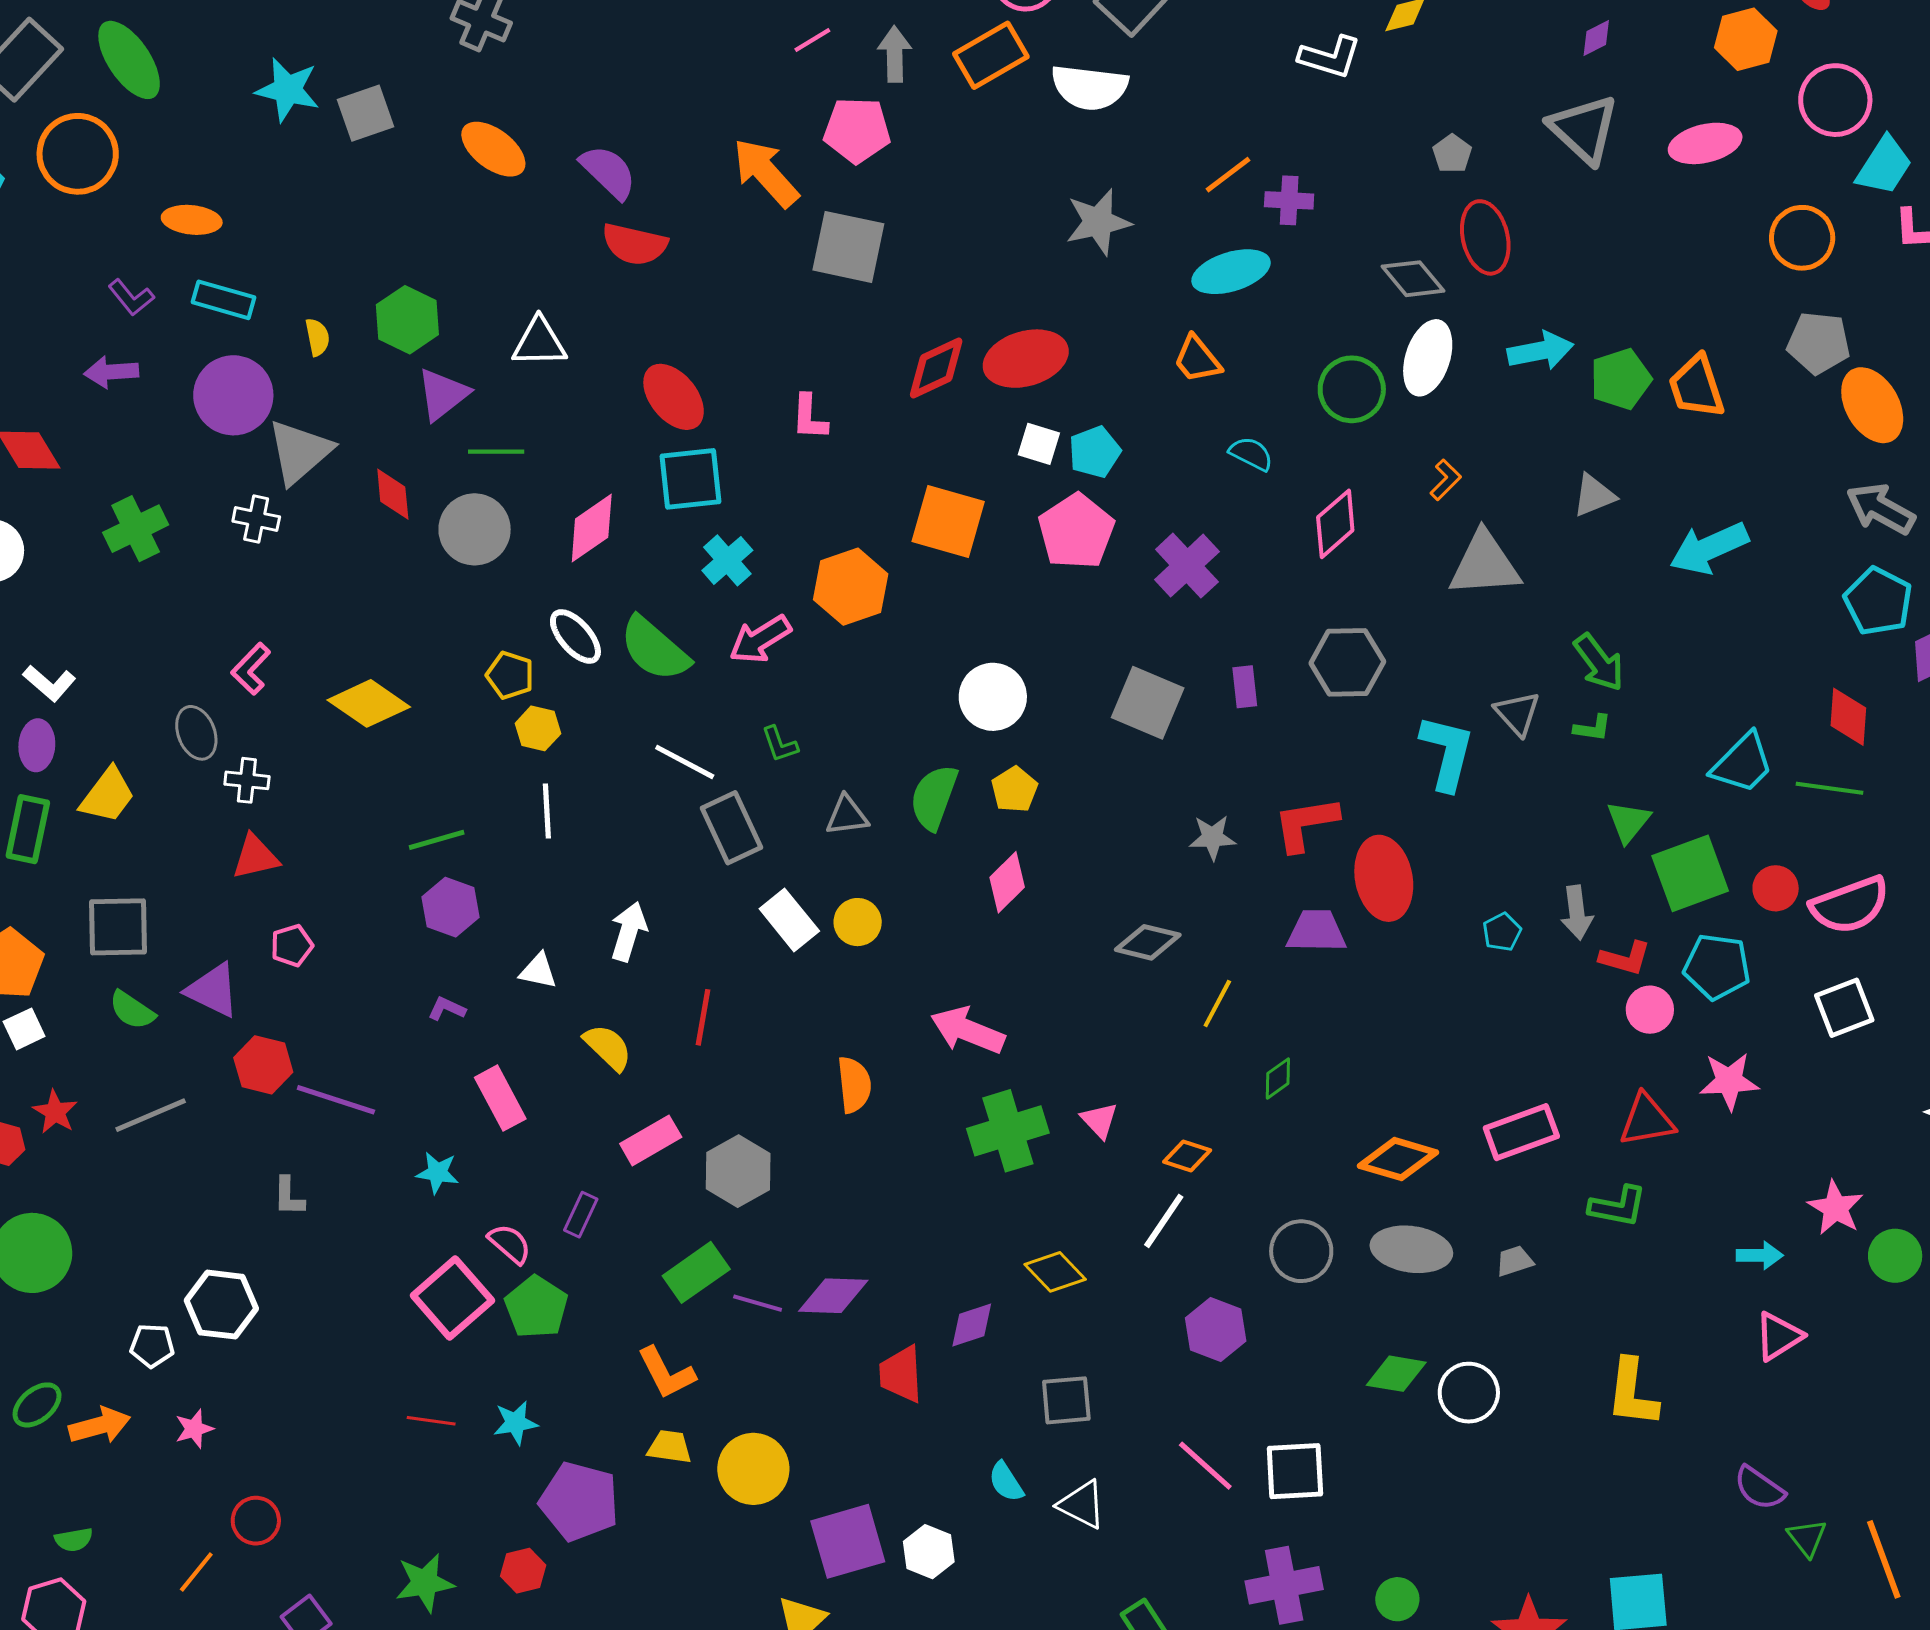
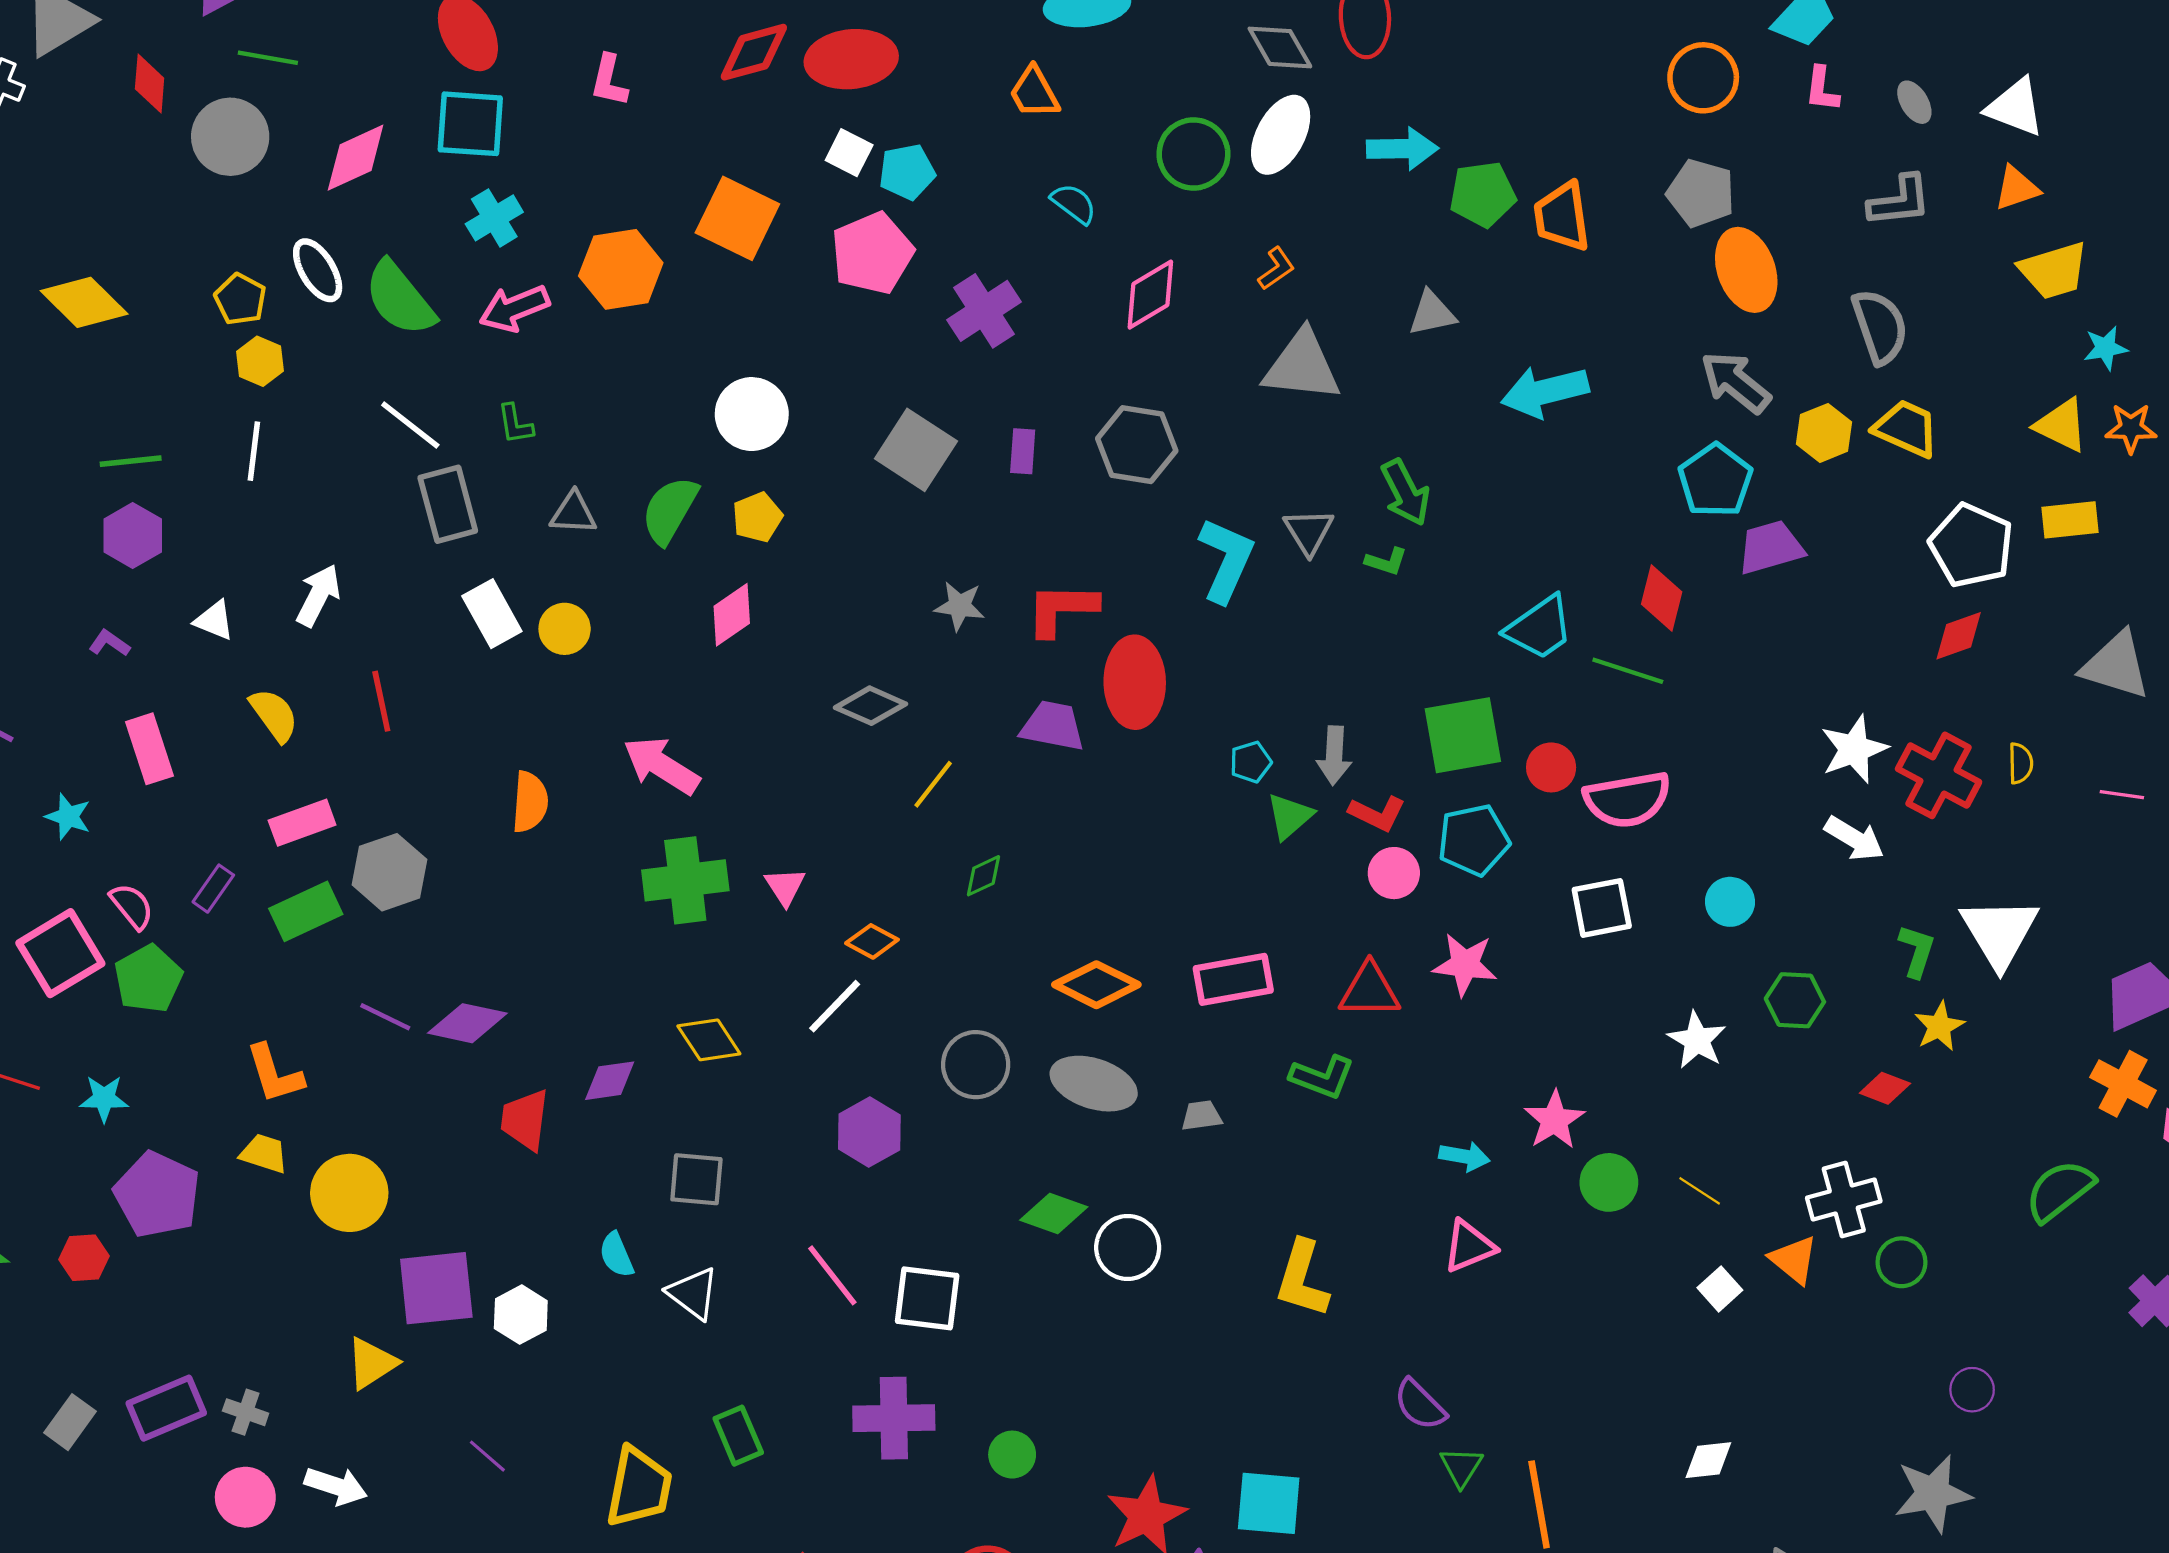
green triangle: (1628, 822) -> (1290, 816), moved
cyan pentagon: (1717, 967) -> (1474, 840), turned -30
red line: (703, 1017) -> (381, 701), turned -32
green rectangle: (696, 1272) -> (306, 911), moved

